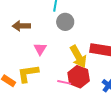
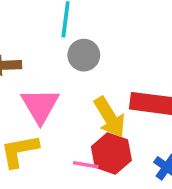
pink triangle: (40, 49) -> (40, 106), size x1.6

